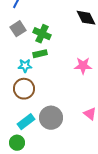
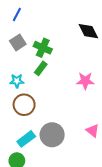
green rectangle: (40, 54) -> (41, 68), turned -40
cyan star: (25, 66) -> (17, 81), moved

